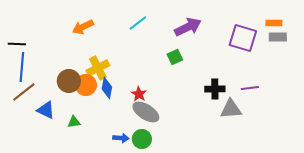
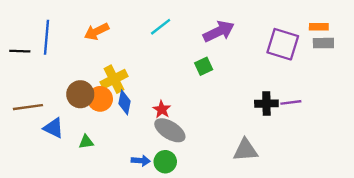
blue line: (22, 67) -> (47, 37), moved
black cross: (215, 89) -> (266, 104), moved
brown line: (24, 92) -> (28, 107), turned 30
gray triangle: (231, 109) -> (245, 150), moved

